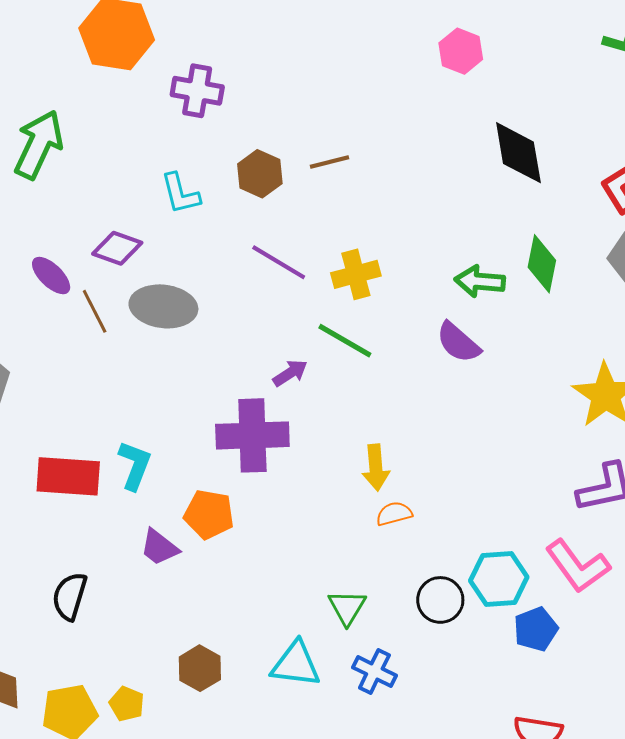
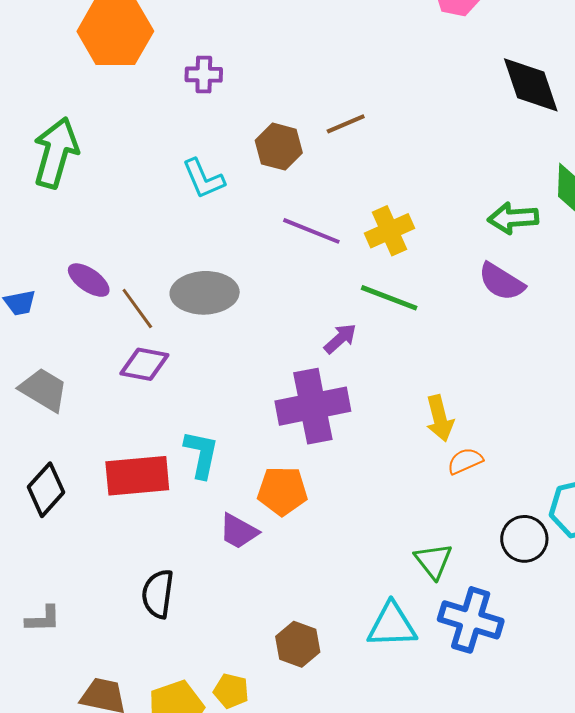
purple cross: (197, 91) -> (204, 75), size x0.7
purple diamond: (117, 248) -> (144, 364), moved
blue cross: (374, 671) -> (471, 620), size x1.4

